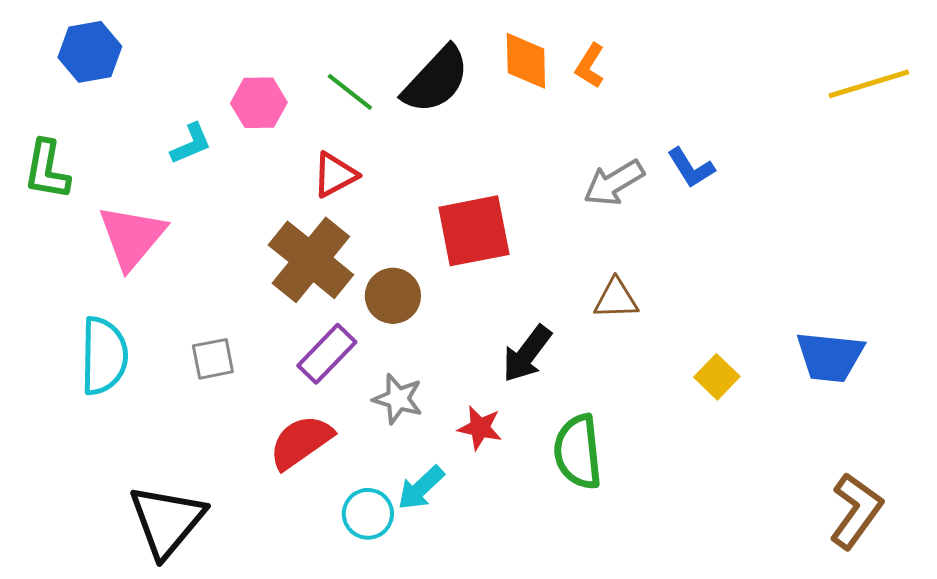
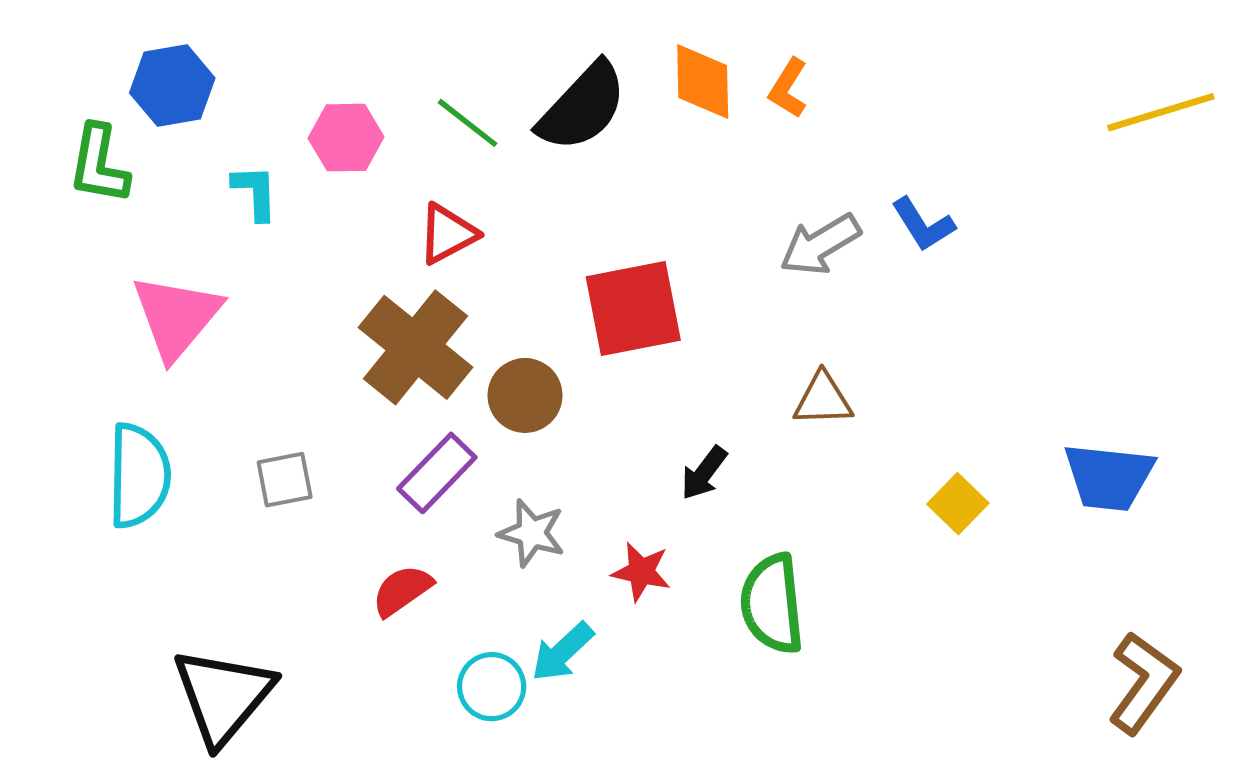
blue hexagon: (90, 52) -> (172, 86), moved
cyan L-shape: (191, 144) -> (255, 192), turned -69
green L-shape: (47, 170) -> (99, 164), moved
black arrow: (527, 354) -> (704, 473), size x0.7
red semicircle: (301, 442) -> (402, 590), size x0.7

